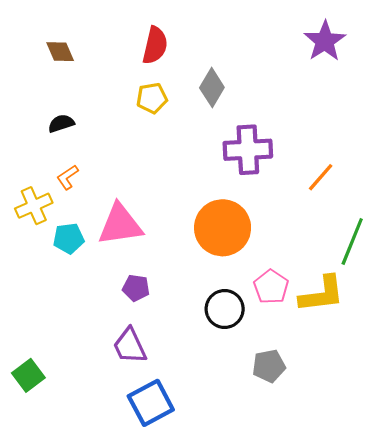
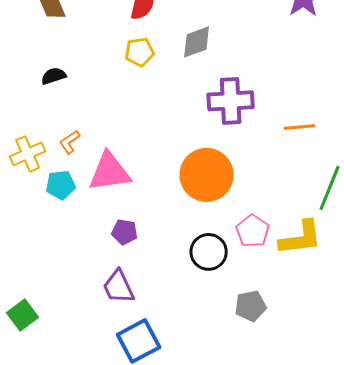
gray diamond: (212, 88) -> (197, 42), turned 39
orange L-shape: (67, 177) -> (70, 142), moved
orange line: (321, 177) -> (300, 127), turned 44

